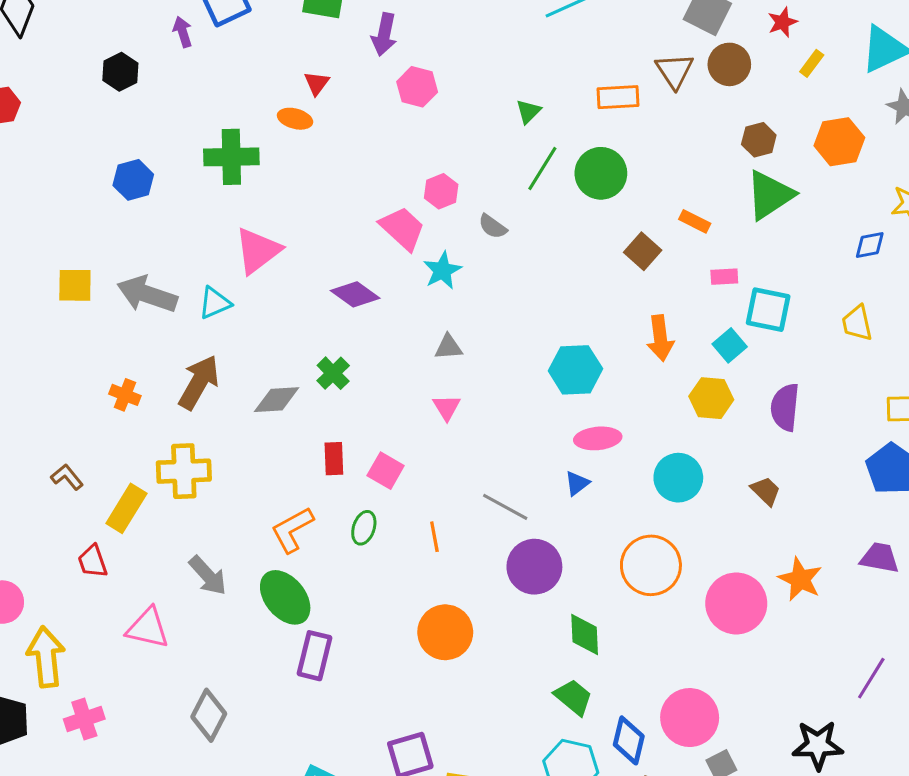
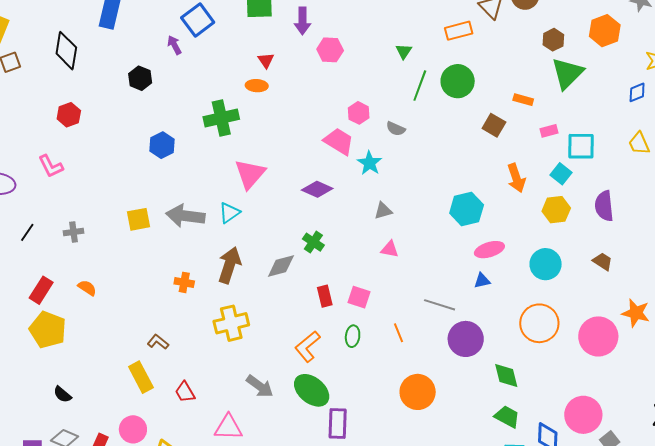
pink triangle: (447, 407) -> (390, 249), turned -36
blue triangle: (577, 483) -> (482, 281), turned 36
yellow rectangle: (126, 508) -> (141, 377), moved, turned -48

